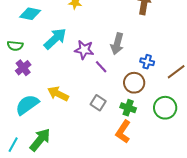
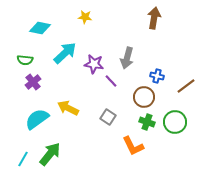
green cross: (128, 108) -> (147, 122), moved
orange L-shape: (123, 132) -> (133, 146), turned -60

